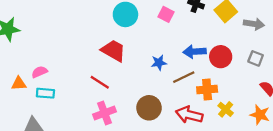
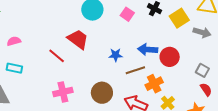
gray square: (256, 58) -> (202, 70), moved
pink semicircle: (39, 72) -> (14, 41), moved
red line: (100, 82) -> (57, 56), moved
orange cross: (207, 90) -> (154, 84), turned -30

